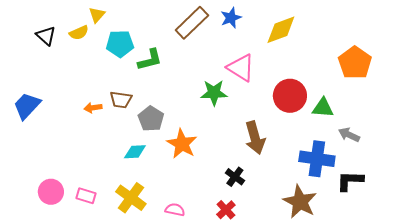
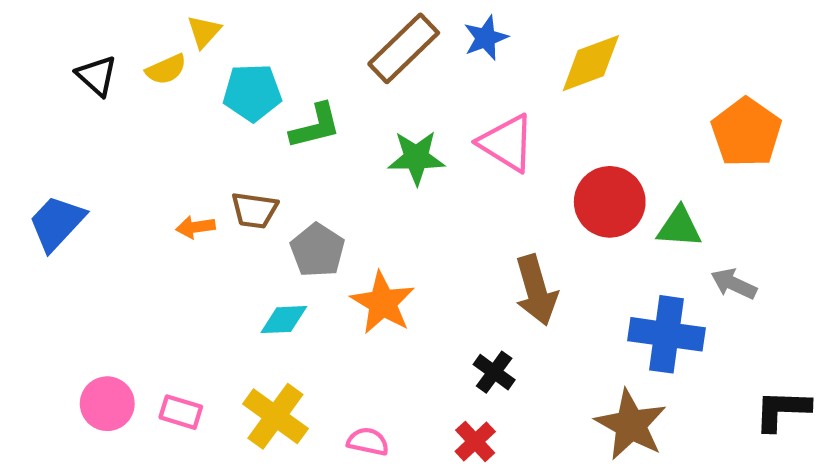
green star: (214, 93) -> (416, 158), moved
black L-shape: (350, 181) -> (782, 410), moved

